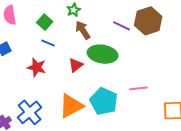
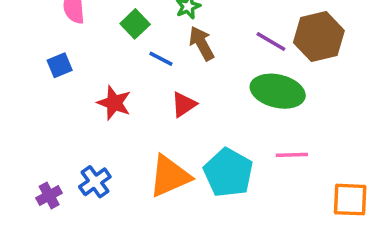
blue line: (48, 43) -> (161, 59), moved
green ellipse: (103, 54) -> (278, 91), moved
blue cross: (30, 112) -> (95, 182), size x0.7

